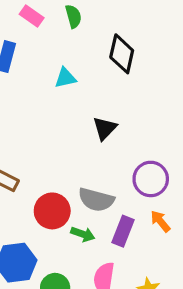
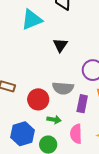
cyan triangle: (65, 78) -> (32, 20), size x1.6
green arrow: (83, 234) -> (54, 120), moved

